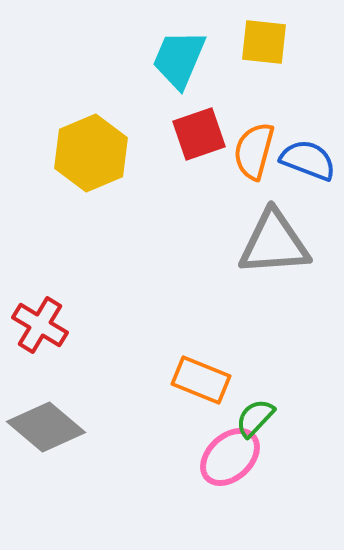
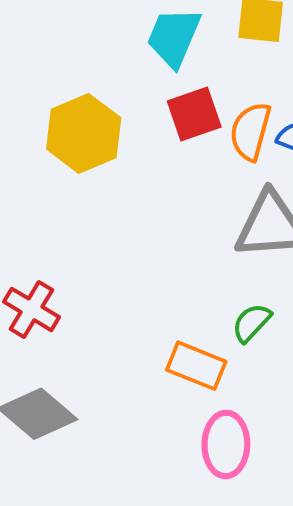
green semicircle: (255, 418) -> (251, 323), moved
pink ellipse: (230, 457) -> (226, 444), turned -46

